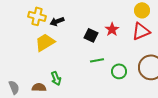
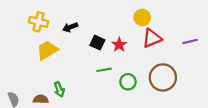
yellow circle: (142, 10) -> (142, 17), moved
black arrow: (57, 21) -> (70, 27), moved
red star: (112, 29) -> (119, 45), moved

